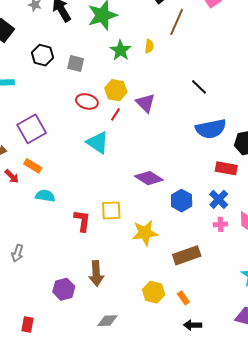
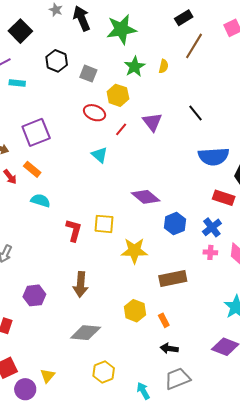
black line: (199, 87) -> (196, 113), moved
yellow hexagon: (116, 90) -> (118, 95), moved
cyan triangle: (98, 143) -> (100, 155), size x0.7
purple hexagon: (64, 289) -> (34, 295), moved
gray diamond: (107, 321) -> (86, 333), size x1.4

